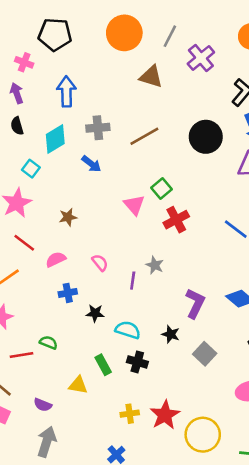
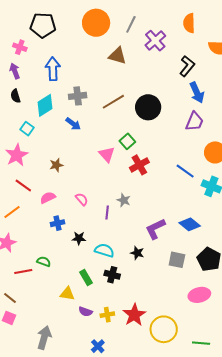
black circle: (206, 137) -> (148, 107), moved
purple L-shape: (195, 303) -> (155, 229), turned -140
gray square: (205, 354) -> (177, 260), moved, turned -30
purple semicircle: (43, 405) -> (85, 312), moved

